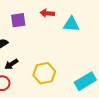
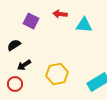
purple square: (18, 20) -> (31, 21), turned 35

